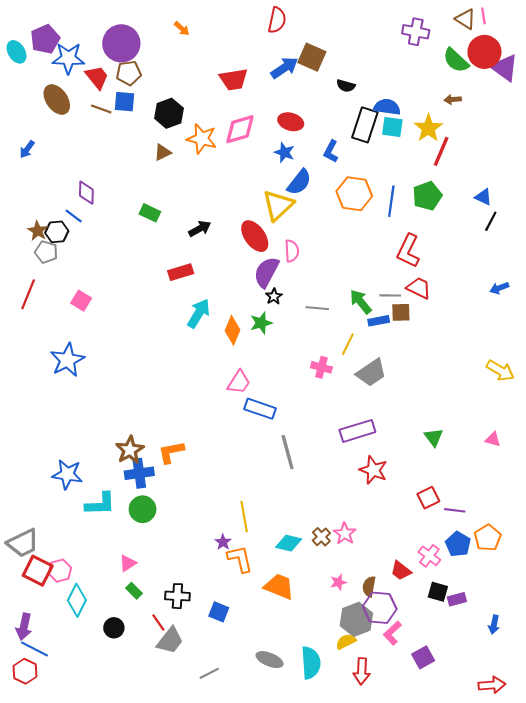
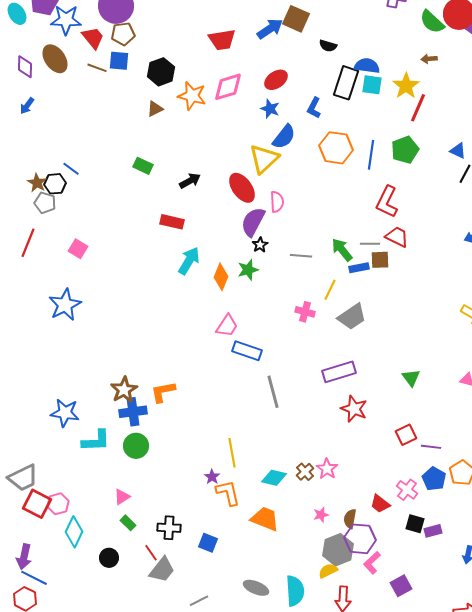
red ellipse: (291, 122) -> (276, 80), turned -50
purple diamond: (86, 193) -> (25, 67), moved
red rectangle: (181, 272) -> (172, 222), turned 30

